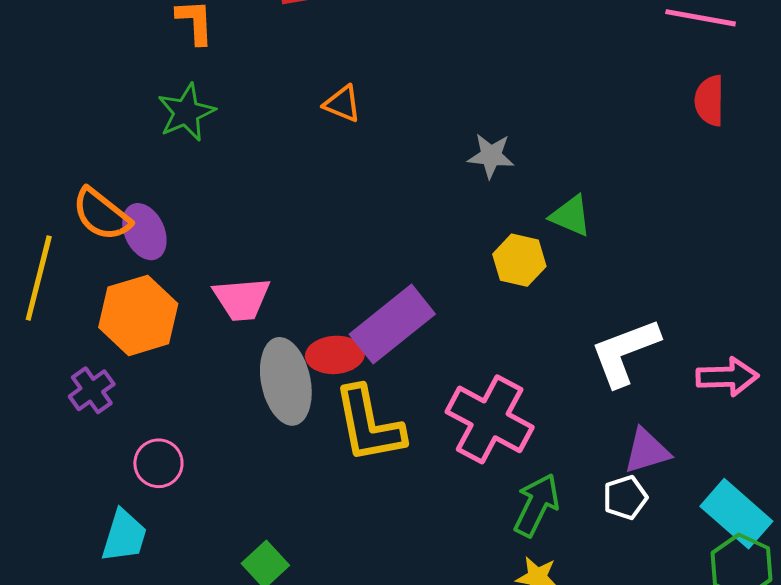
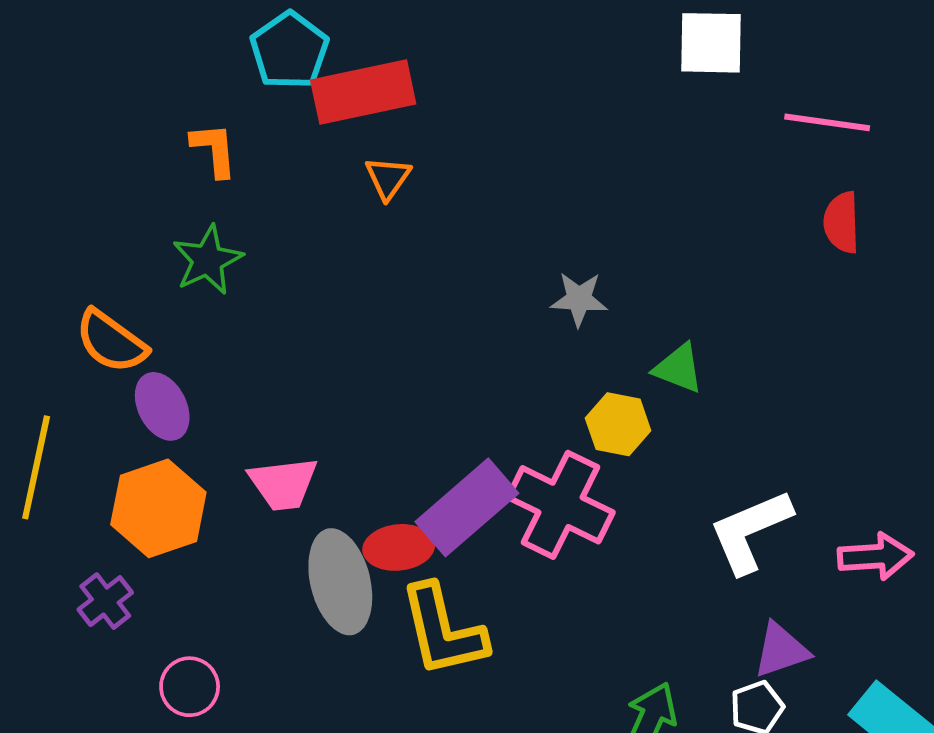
orange triangle: (342, 104) -> (388, 178), moved, turned 45
orange semicircle: (102, 214) -> (111, 341), moved
pink cross: (490, 419) -> (560, 505), moved

